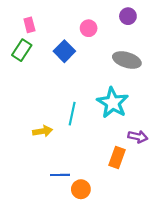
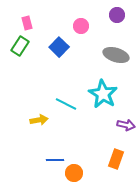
cyan line: (72, 114) -> (66, 104), turned -75
orange rectangle: (117, 157) -> (116, 159), moved

